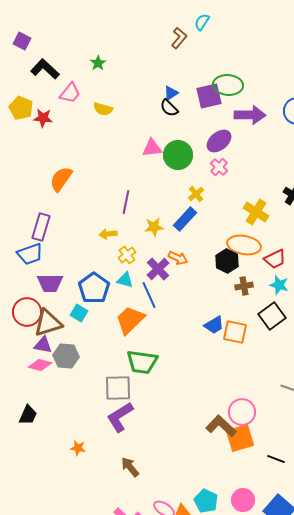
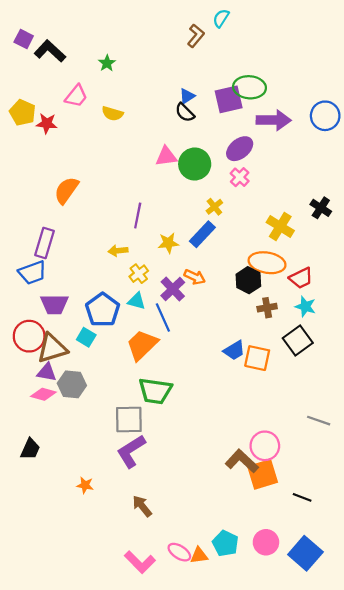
black L-shape: (45, 69) -> (50, 51), moved

